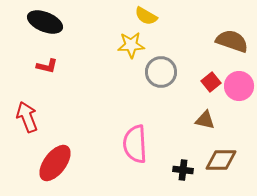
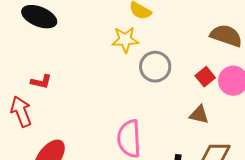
red L-shape: (47, 66) -> (41, 82), moved

